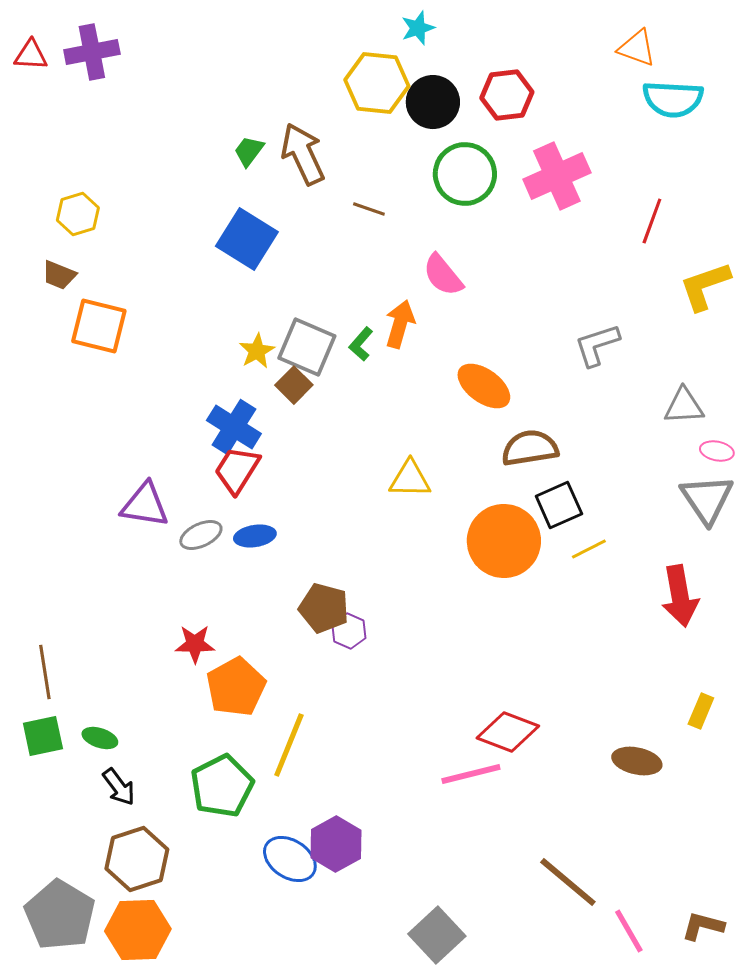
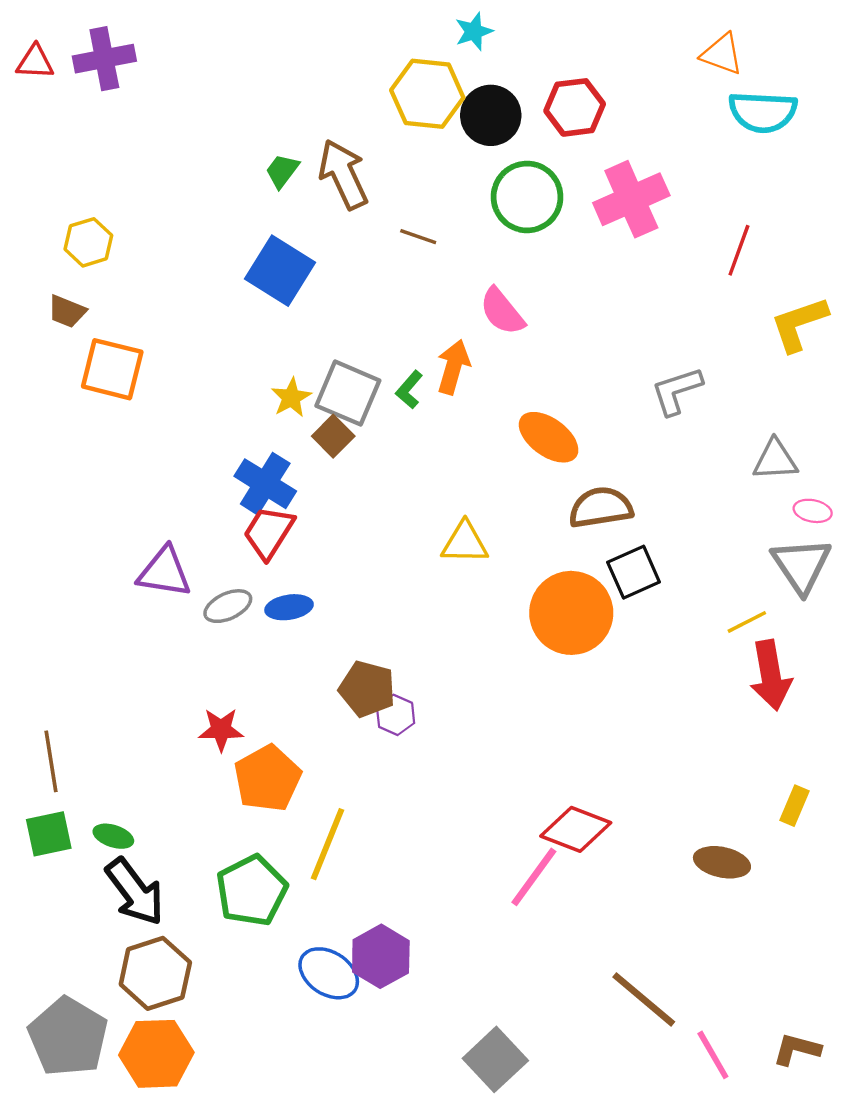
yellow line: (589, 549) -> (747, 622), moved
pink line: (471, 774) -> (534, 877), turned -40
black arrow: (119, 787) -> (135, 892), size x1.6

